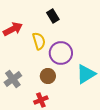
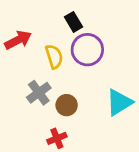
purple circle: (61, 53) -> (87, 50), moved
gray cross: (13, 79) -> (39, 93), moved

